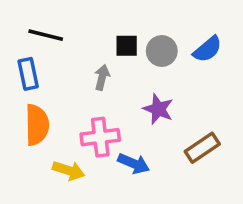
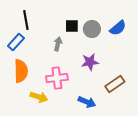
black line: (46, 35) -> (26, 20), turned 66
blue rectangle: (28, 74) -> (16, 42), turned 54
purple star: (158, 109) -> (90, 62), turned -30
blue arrow: (134, 164) -> (87, 102), moved

